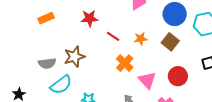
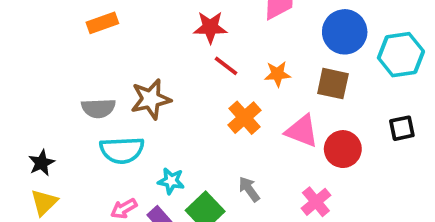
red star: (89, 18) -> (210, 27), moved
brown square: (170, 42) -> (333, 84), turned -30
pink triangle: (147, 80) -> (302, 131), moved, turned -30
cyan semicircle: (61, 85) -> (122, 150), turned 30

